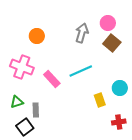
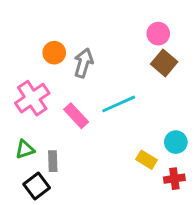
gray arrow: (82, 33) -> (84, 63), moved
pink cross: (22, 67) -> (32, 98), turned 35
cyan circle: (120, 88) -> (176, 142), moved
yellow rectangle: (100, 100) -> (147, 160), moved, turned -40

